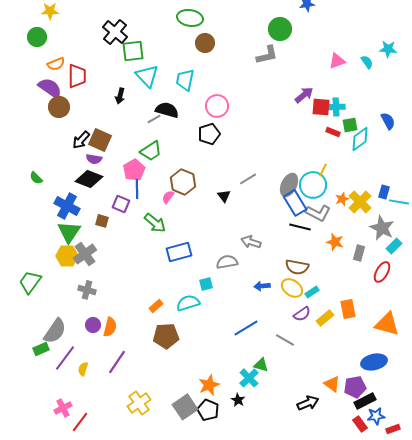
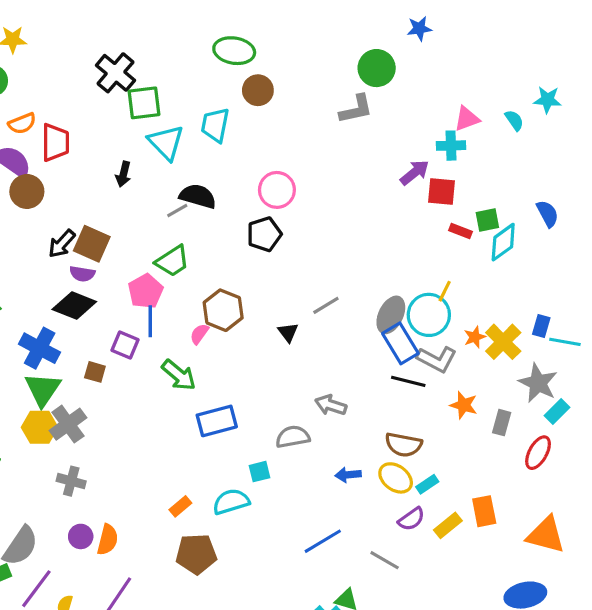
cyan trapezoid: (185, 80) -> (215, 125), moved
cyan cross: (336, 107) -> (451, 146), moved

